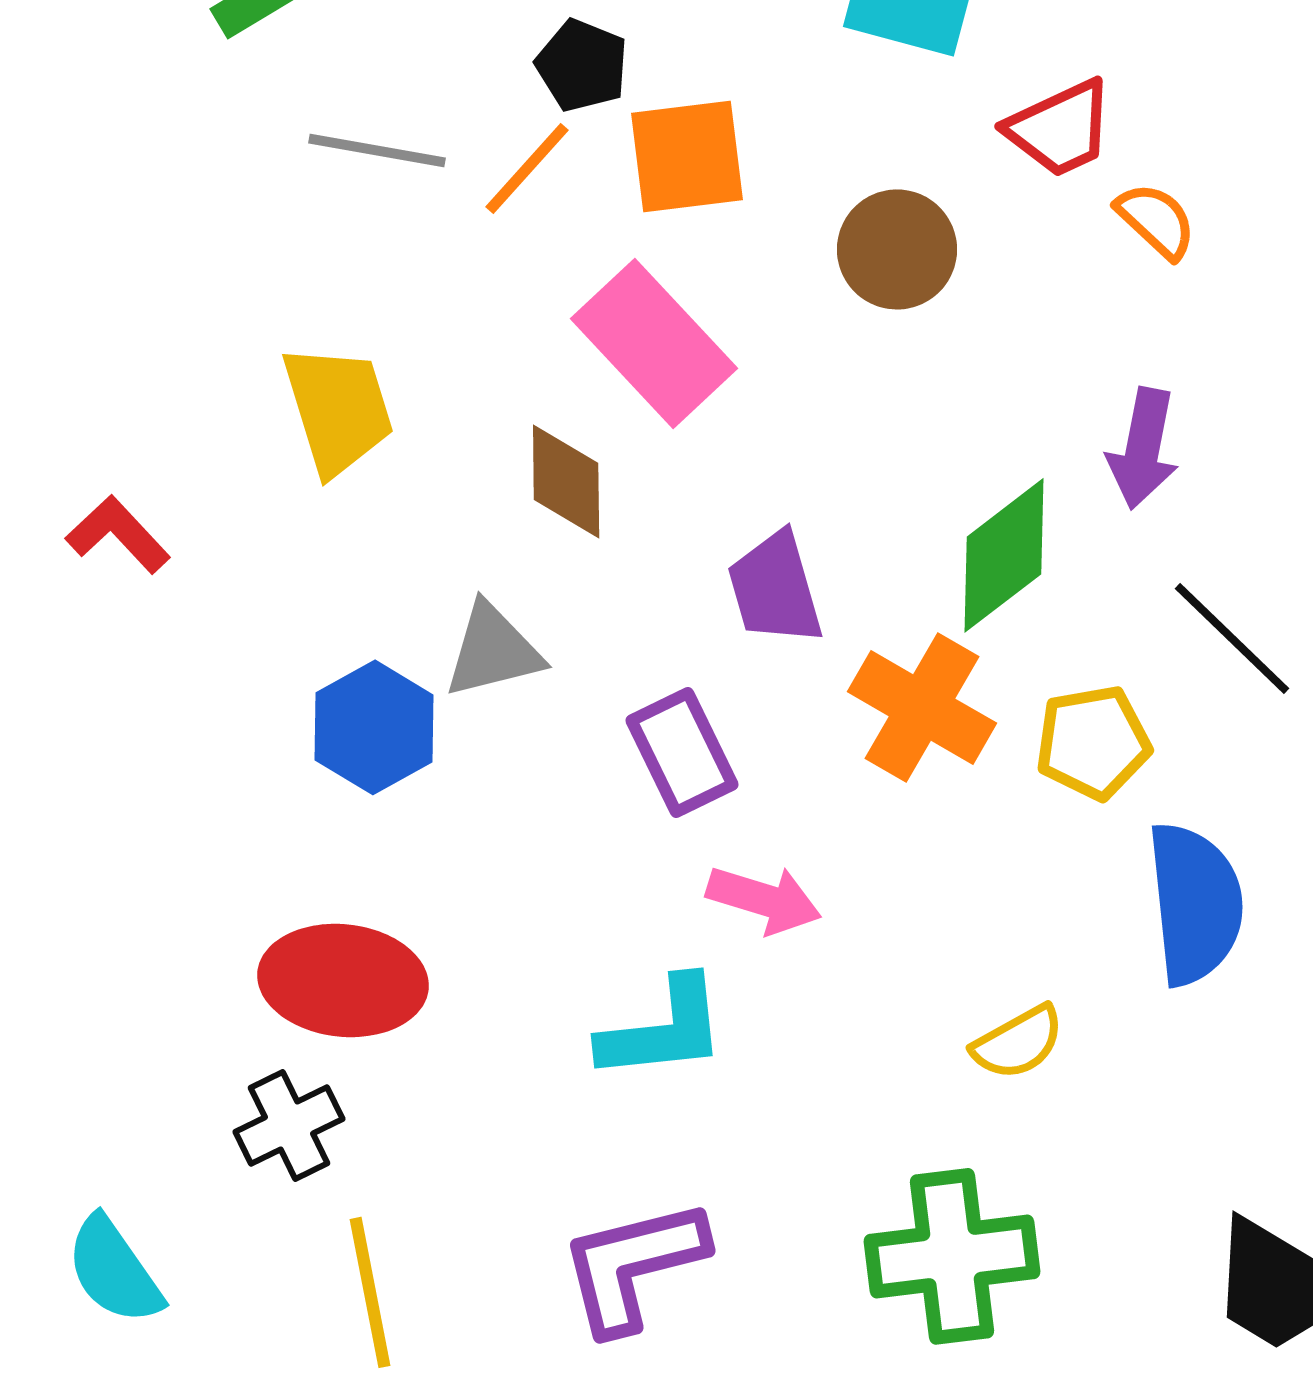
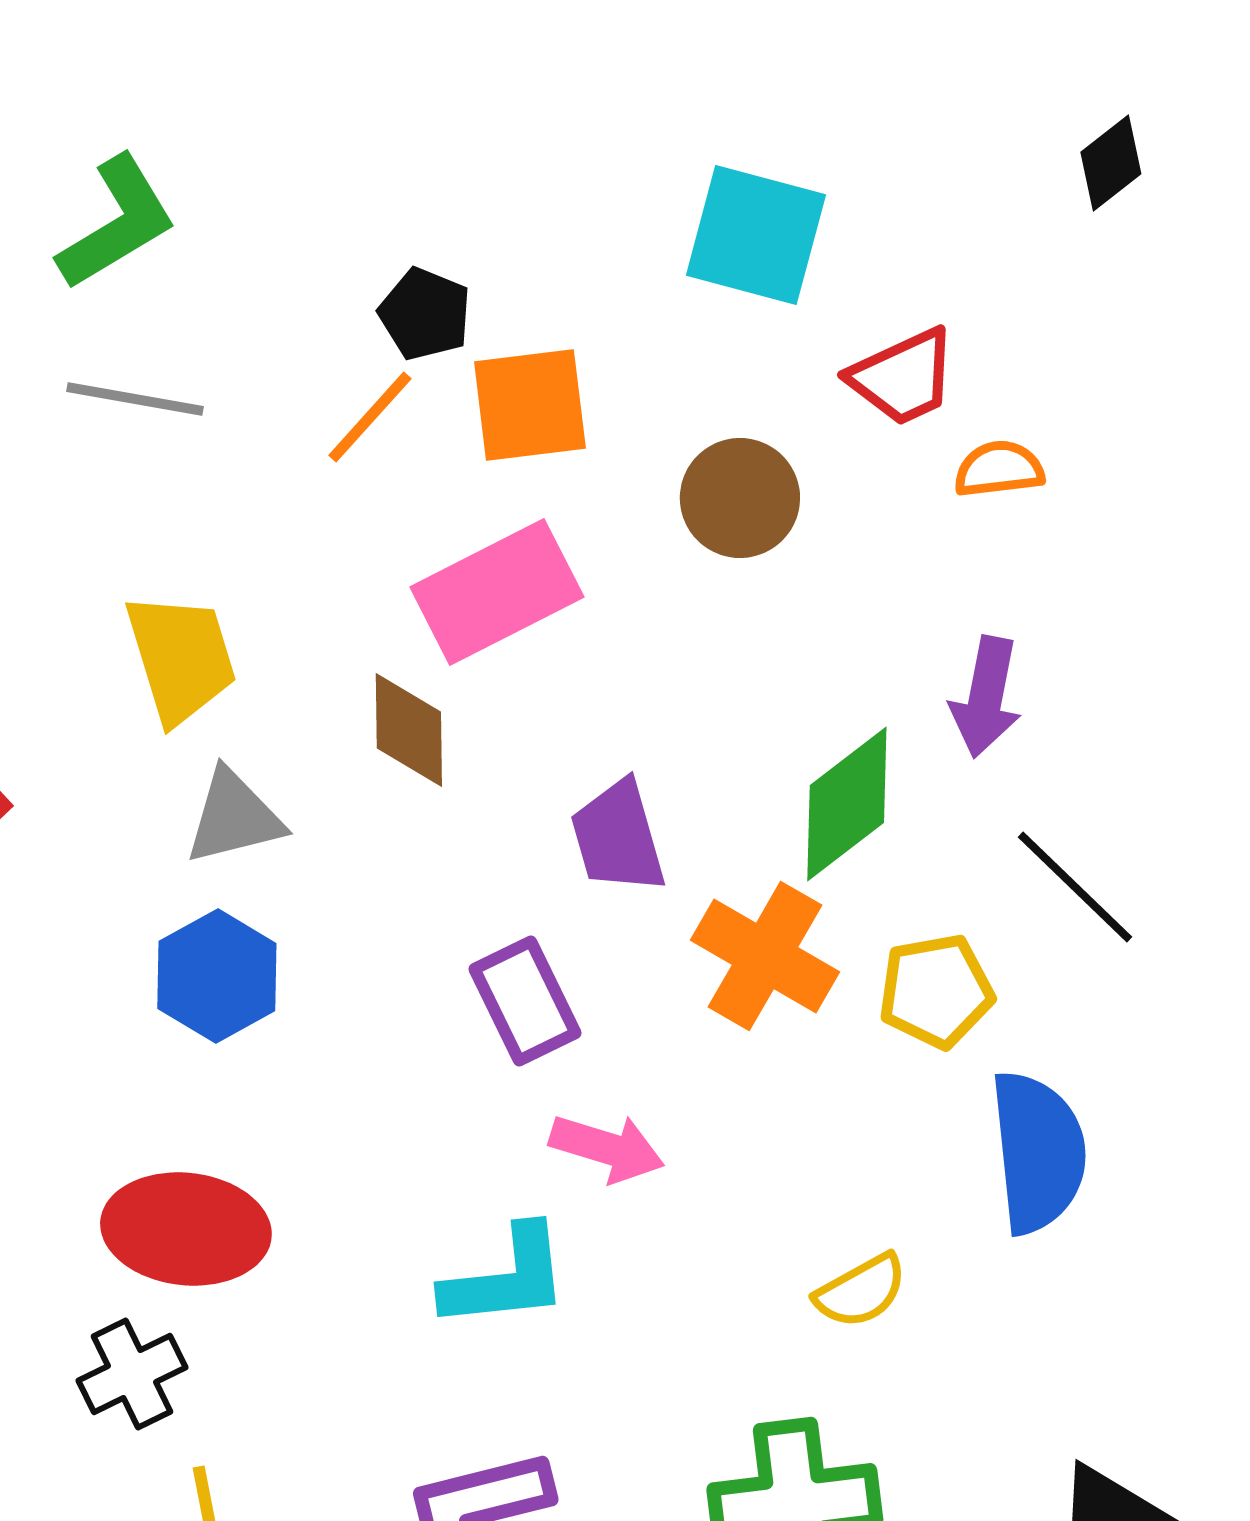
gray line: (377, 150) -> (135, 399), moved
orange semicircle: (1156, 220) -> (999, 469), turned -50
pink rectangle: (654, 343) -> (497, 592), turned -74
gray triangle: (493, 650) -> (234, 817), moved

